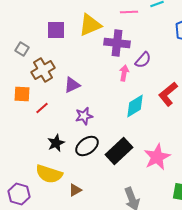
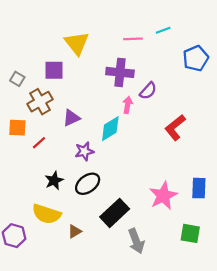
yellow triangle: (90, 25) -> (77, 43), moved, turned -45
purple square: (56, 30) -> (54, 70), moved
cyan diamond: (135, 106) -> (110, 129), moved
black rectangle: (119, 151) -> (115, 213), moved

